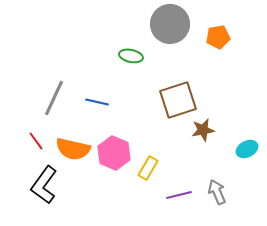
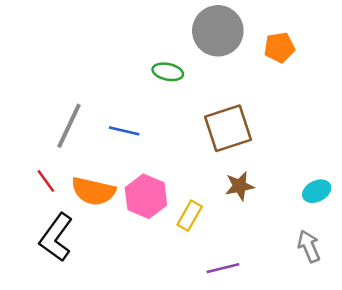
brown star: (203, 130) -> (240, 186), moved
gray arrow: (217, 192) -> (309, 246), moved
purple line: (179, 195) -> (223, 268), moved

